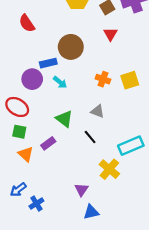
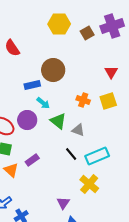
red triangle: (110, 34) -> (111, 72), moved
purple circle: (32, 79) -> (27, 120), moved
green triangle: (64, 119) -> (58, 121), moved
cyan rectangle: (131, 146) -> (97, 156), moved

